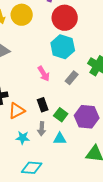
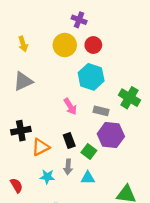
yellow circle: (22, 15) -> (65, 45), moved
red circle: (65, 18) -> (93, 45), size x0.6
gray rectangle: (72, 78) -> (101, 111), turned 64
purple hexagon: (87, 117) -> (111, 135), moved

